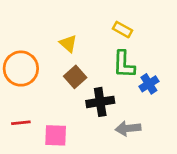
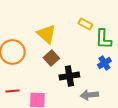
yellow triangle: (68, 43) -> (46, 34), size x1.5
green L-shape: (124, 64) -> (103, 39), moved

